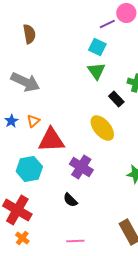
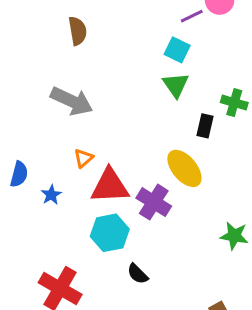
black rectangle: (116, 99) -> (205, 126), turned 56
blue star: (11, 121) -> (51, 195), moved
purple cross: (81, 167) -> (154, 202), moved
cyan hexagon: (29, 169) -> (110, 233), moved

